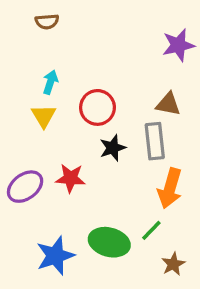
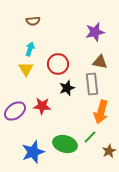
brown semicircle: (47, 22) -> (33, 21), moved
purple star: (178, 45) -> (95, 32), moved
brown star: (173, 264) -> (109, 151), moved

